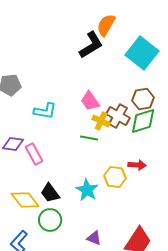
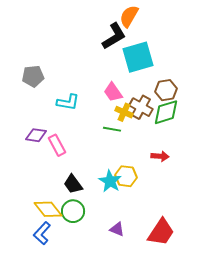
cyan square: (142, 53) -> (138, 57), moved, turned 36
yellow hexagon: (115, 177) -> (126, 176), moved
yellow diamond: (25, 200) -> (48, 209), moved

